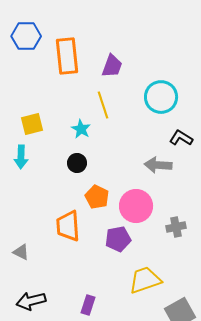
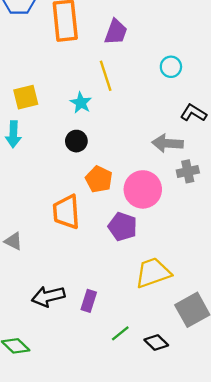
cyan circle: (161, 97) -> (171, 67), size x0.6
gray cross: (176, 227) -> (188, 171), moved
purple pentagon: (118, 239) -> (123, 227), turned 30
black arrow: (31, 301) -> (48, 296), moved

